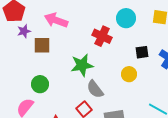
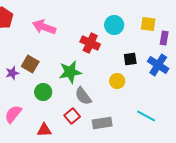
purple star: (24, 31) -> (12, 73), moved
brown square: (42, 45) -> (30, 64), moved, turned 30
green circle: (40, 84) -> (43, 92), moved

